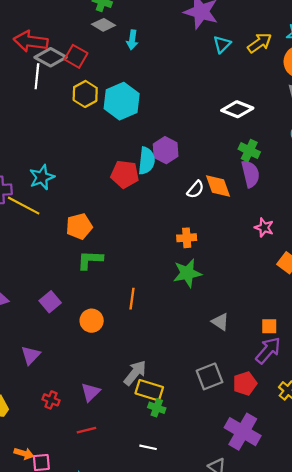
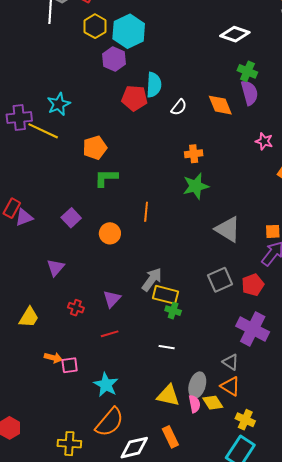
purple hexagon: (166, 150) -> (114, 59), moved
white semicircle: (195, 189) -> (179, 107), moved
gray triangle: (220, 322) -> (228, 229), size x1.6

